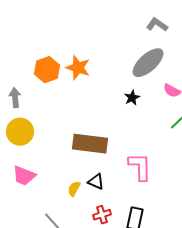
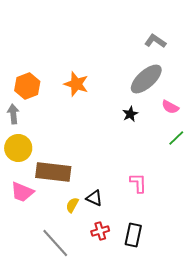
orange hexagon: (47, 70) -> (27, 86), moved
brown rectangle: (90, 144) -> (53, 172), moved
pink L-shape: (140, 167) -> (138, 183), size x0.7

